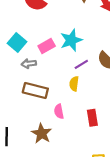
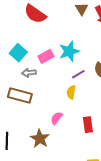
brown rectangle: (35, 91) -> (20, 95), moved
pink semicircle: (59, 111) -> (57, 118), turned 48

